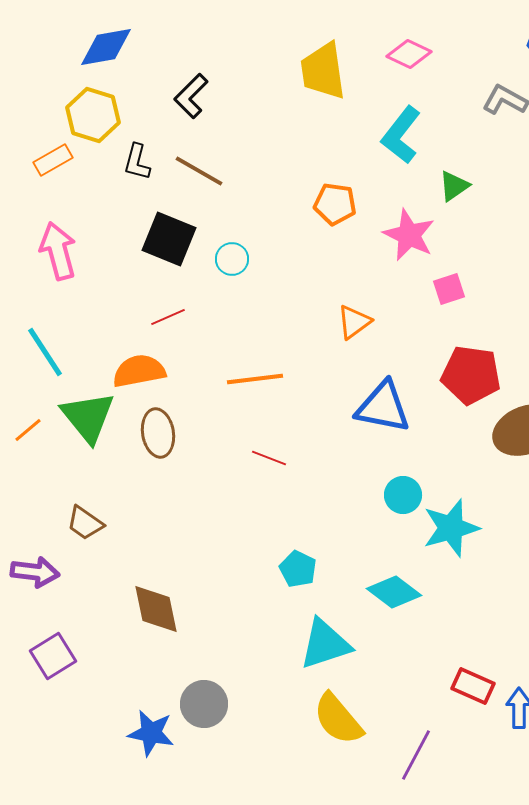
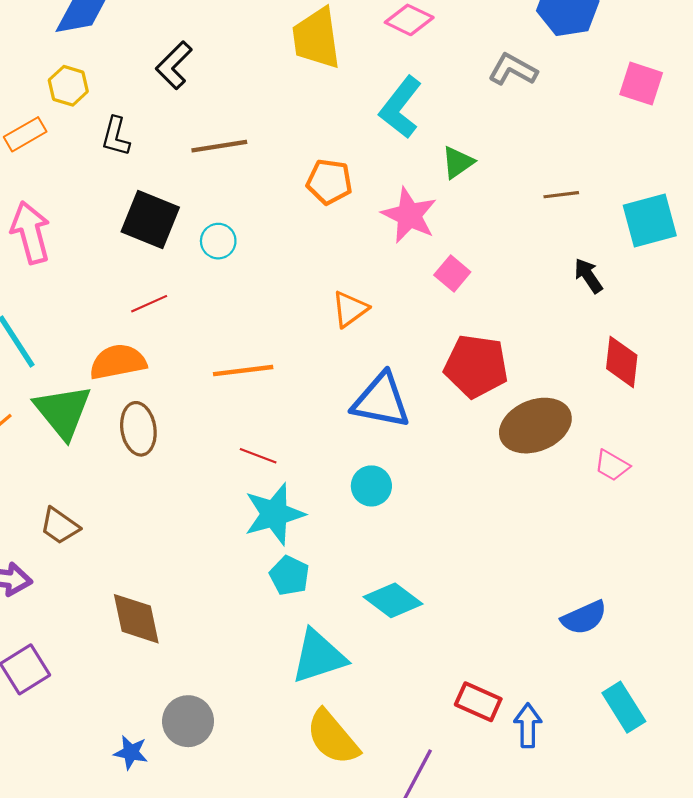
yellow hexagon: (93, 115) -> (68, 86), size x0.7
brown line: (199, 171) -> (219, 146), moved, turned -39
pink square: (449, 289) -> (452, 273), turned -32
cyan circle: (403, 495) -> (371, 486), moved
cyan star: (451, 528) -> (274, 514), moved
blue star: (151, 733) -> (131, 752), size x0.7

